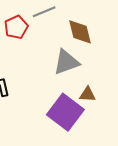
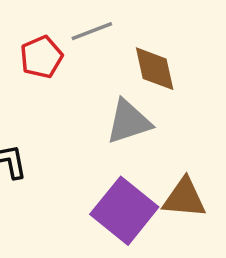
brown triangle: (87, 94) -> (184, 198), moved, size x1.5

